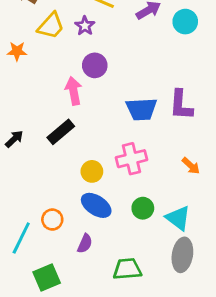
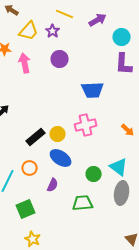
cyan circle: (185, 22) -> (122, 37), moved
pink arrow: (74, 91) -> (25, 63), moved
purple L-shape: (181, 105) -> (124, 64), moved
black rectangle: (61, 132) -> (36, 137), moved
green circle: (143, 208) -> (94, 174), moved

